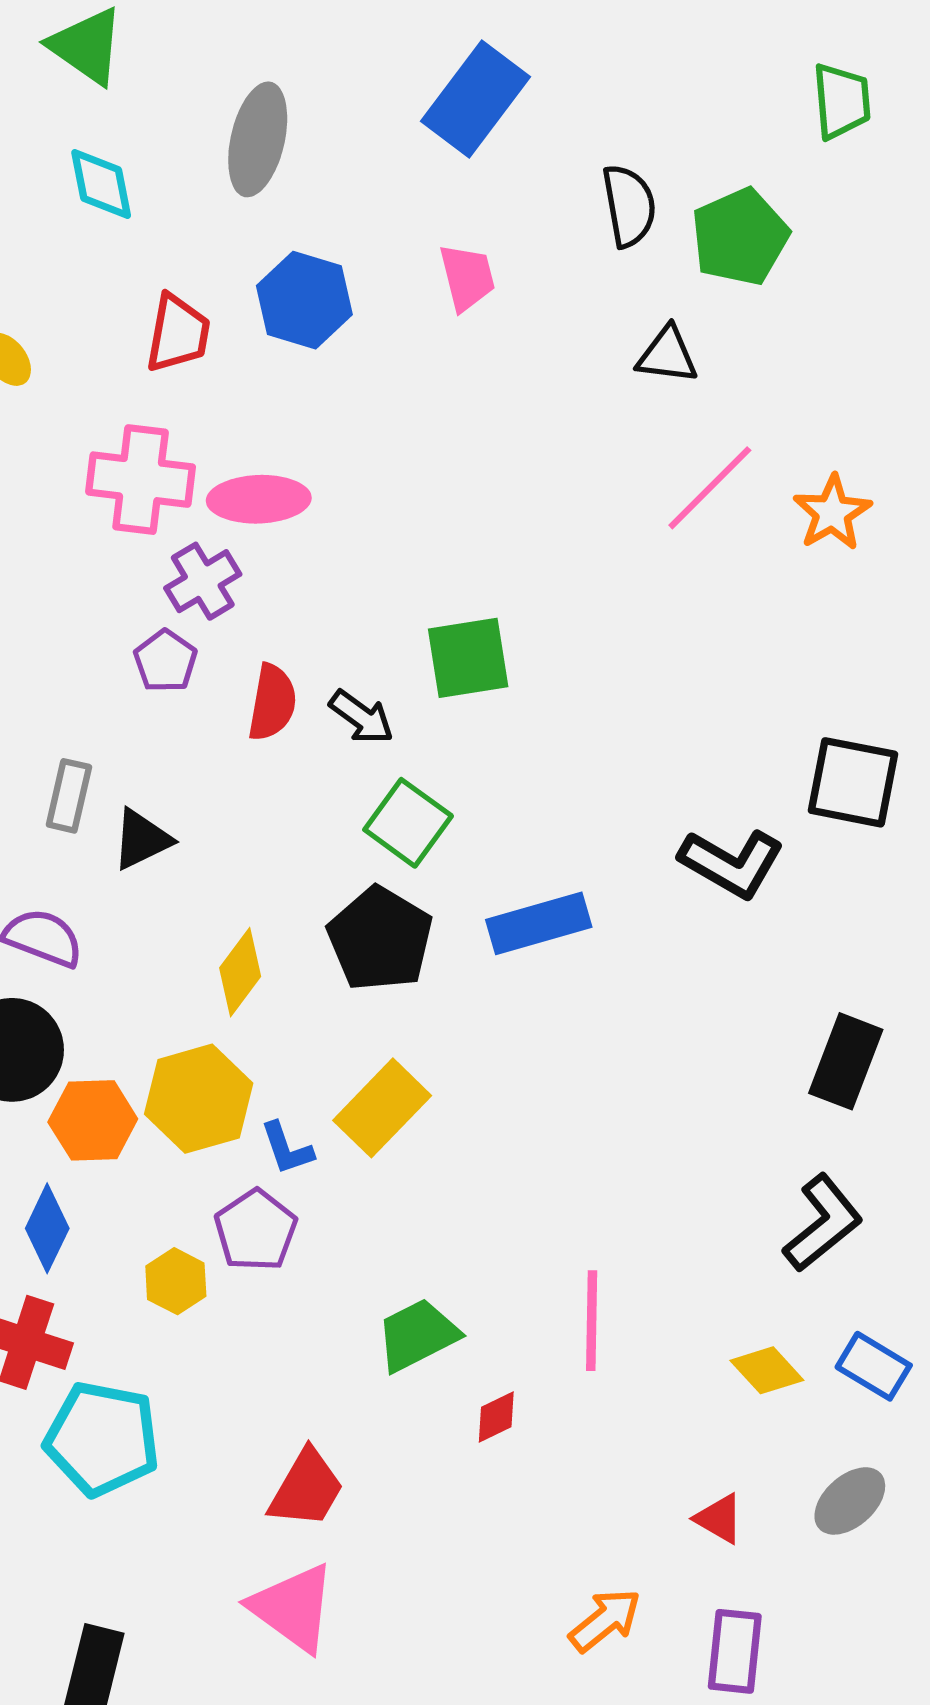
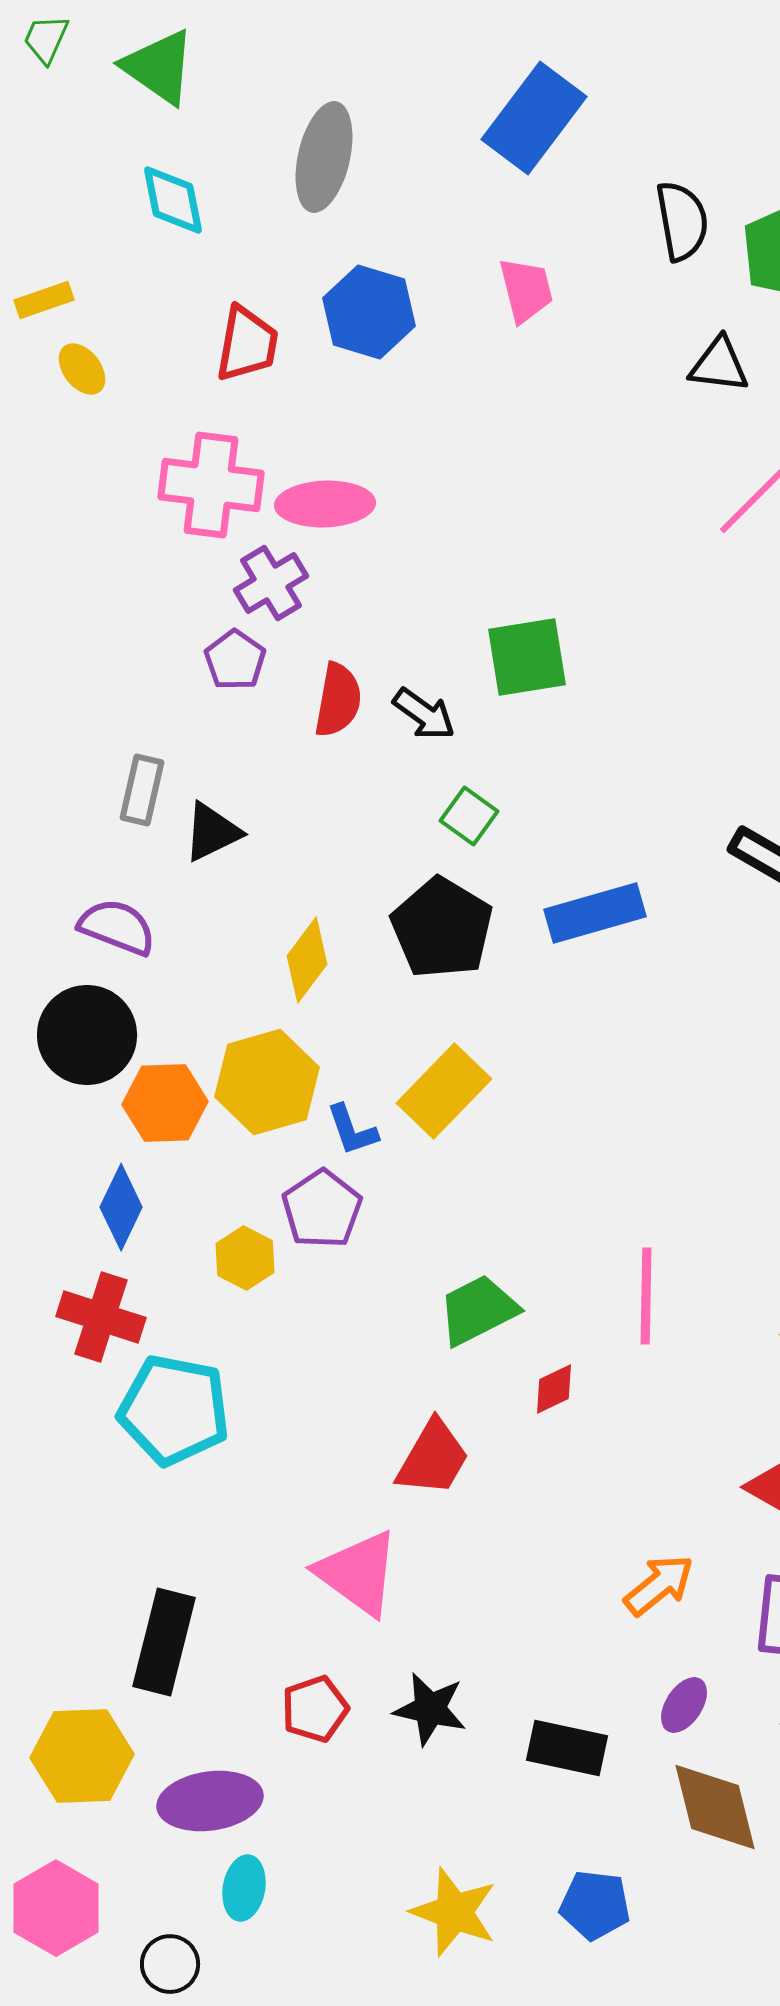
green square: (408, 823) -> (469, 816), size x0.7
red trapezoid: (306, 1489) -> (433, 1458), moved

